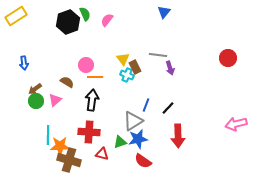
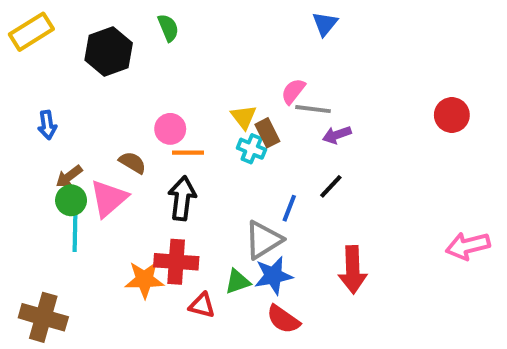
pink semicircle: (107, 20) -> (293, 91), moved
black hexagon: (68, 22) -> (109, 52), moved
purple arrow: (170, 68) -> (337, 135), turned 88
pink triangle: (55, 100) -> (109, 198), size x1.5
black line: (168, 108) -> (331, 186), moved
cyan line: (48, 135) -> (75, 232), moved
orange star: (60, 146) -> (144, 280), moved
brown cross: (69, 160) -> (43, 317), moved

